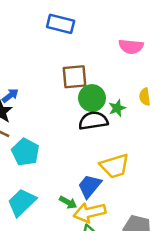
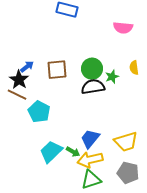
brown square: (74, 77) -> (57, 70), moved
yellow trapezoid: (115, 166) -> (126, 142), moved
cyan trapezoid: (22, 202) -> (51, 152), moved

